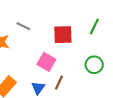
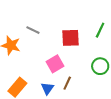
pink square: (46, 62) -> (55, 64), turned 30

